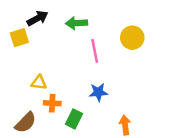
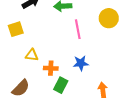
yellow square: (19, 38) -> (16, 29), moved
orange cross: (52, 103) -> (51, 68), moved

